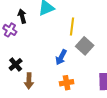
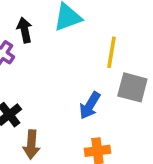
gray square: (85, 46) -> (132, 87), turned -30

